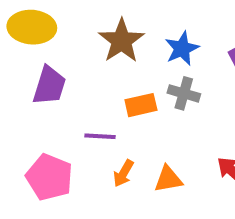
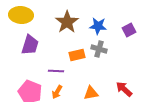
blue star: (182, 49) -> (98, 26), turned 30
orange arrow: (123, 173) -> (57, 92), moved

